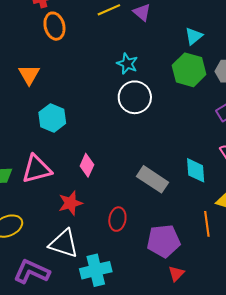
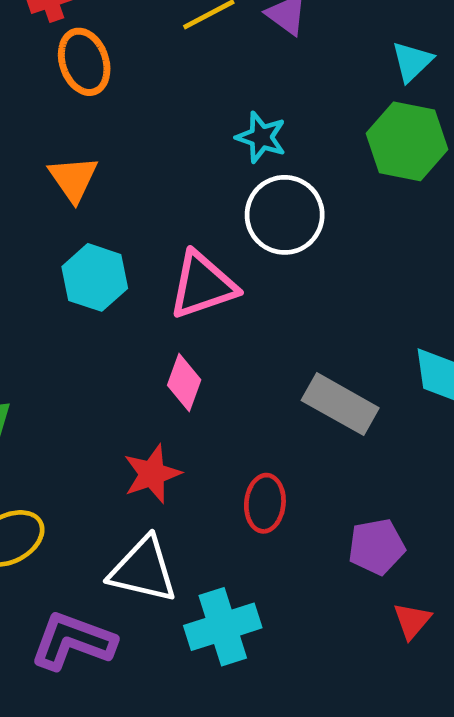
orange triangle: (29, 75) -> (73, 179), moved
pink triangle: (37, 169) -> (203, 285), moved
purple pentagon: (163, 241) -> (377, 547), size x0.7

